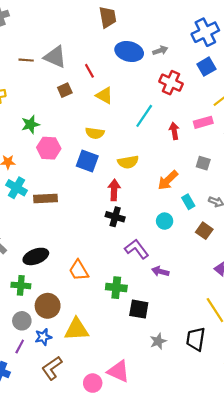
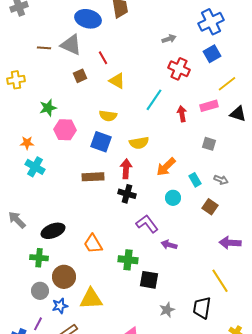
blue ellipse: (129, 52) -> (88, 19), moved
orange arrow: (168, 180) -> (166, 167), moved
brown rectangle: (45, 199) -> (93, 177), moved
purple line: (20, 347) -> (38, 324), moved

